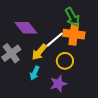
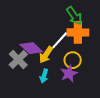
purple diamond: (26, 28) -> (31, 48), moved
purple star: (58, 84) -> (69, 74), moved

